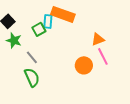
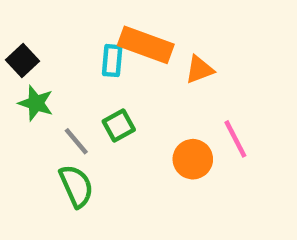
green square: (39, 29) -> (119, 126), moved
orange triangle: (98, 39) -> (200, 69), moved

